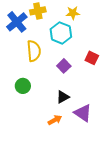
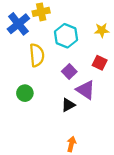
yellow star: (73, 13) -> (102, 30), moved
purple triangle: (83, 113) -> (86, 90), moved
orange arrow: (55, 120) -> (71, 144), moved, turned -48

